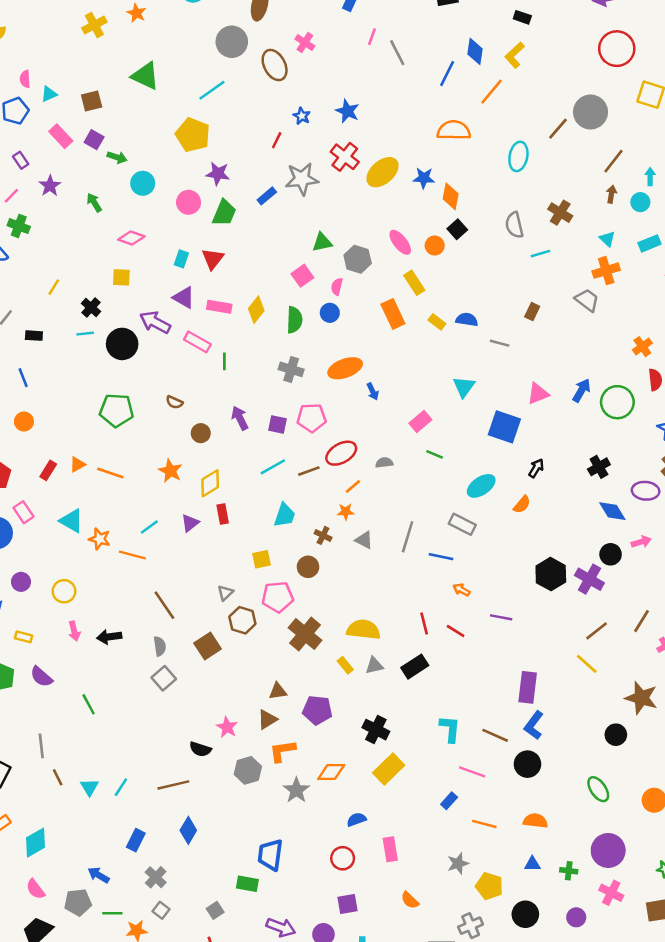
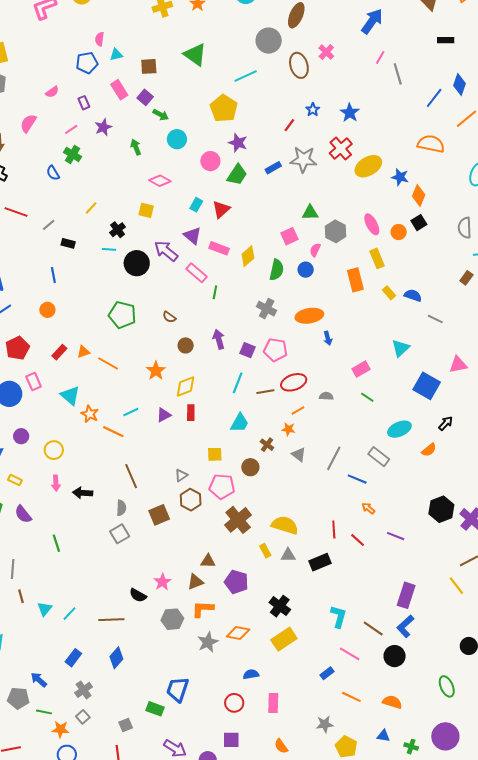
brown rectangle: (532, 312) -> (466, 278), moved
cyan line: (273, 467) -> (238, 383), turned -50

